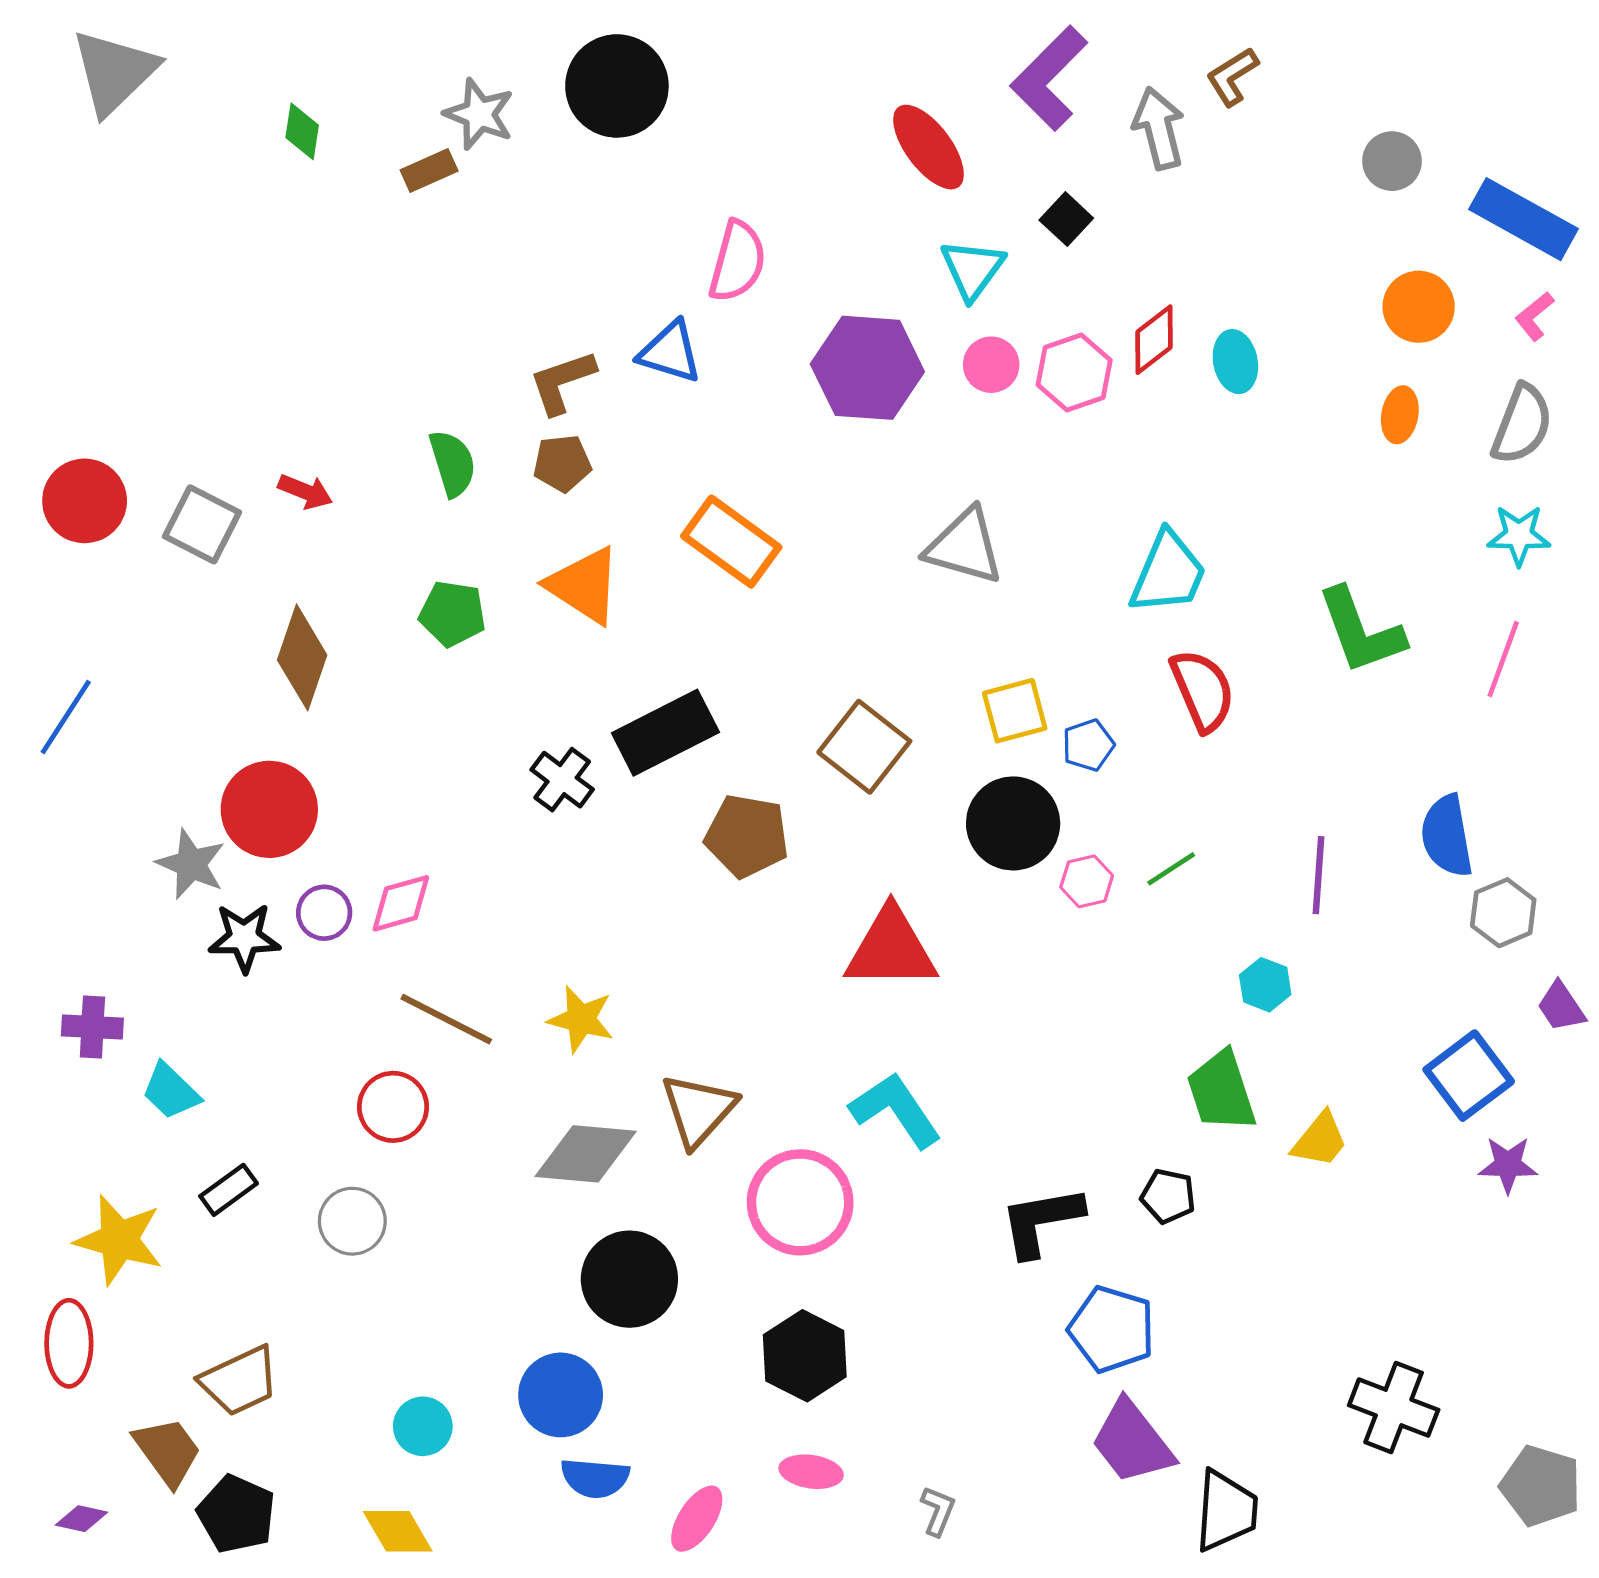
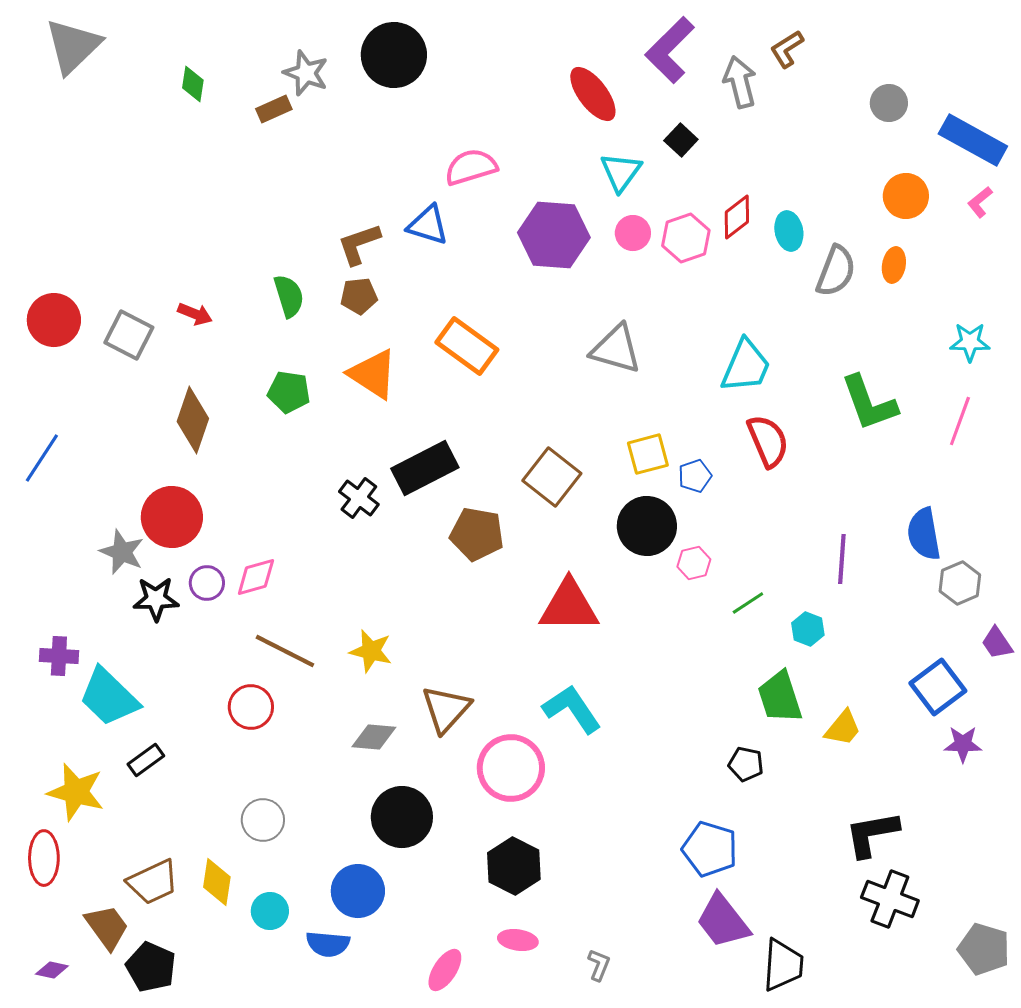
pink semicircle: (737, 261) -> (471, 167), turned -122
gray semicircle: (1522, 424) -> (836, 271), moved
green line: (1171, 869) -> (748, 603), moved
cyan trapezoid: (171, 1091) -> (109, 697), size x1.6
gray diamond: (586, 1154) -> (374, 737), size x0.7
gray circle: (352, 1221) -> (263, 820), moved
black L-shape: (1041, 1221) -> (872, 834), moved
blue semicircle: (595, 1478) -> (328, 944), moved
yellow diamond: (398, 1531) -> (217, 882), moved, turned 39

